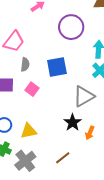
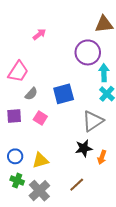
purple circle: (71, 27) -> (88, 52), moved
gray semicircle: (25, 64) -> (31, 94), turned 40
black star: (73, 122) -> (84, 148), turned 30

